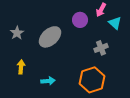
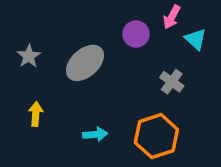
gray cross: (101, 48) -> (172, 82), turned -32
cyan arrow: (48, 81) -> (95, 134), moved

